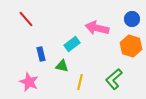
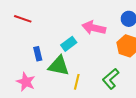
red line: (26, 19) -> (23, 19), turned -30
green triangle: (62, 66) -> (59, 66), size x1.6

